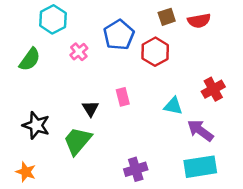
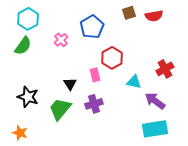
cyan hexagon: (53, 19) -> (28, 19), moved
red hexagon: (155, 52) -> (112, 58), moved
purple cross: (136, 169) -> (94, 104), moved

